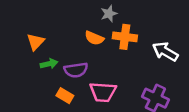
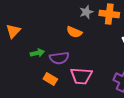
orange cross: (125, 37) -> (109, 14), moved
orange triangle: (35, 42) -> (13, 31), moved

